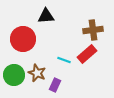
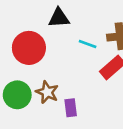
cyan line: (64, 60) -> (88, 44), moved
purple rectangle: (55, 85) -> (71, 108), turned -32

